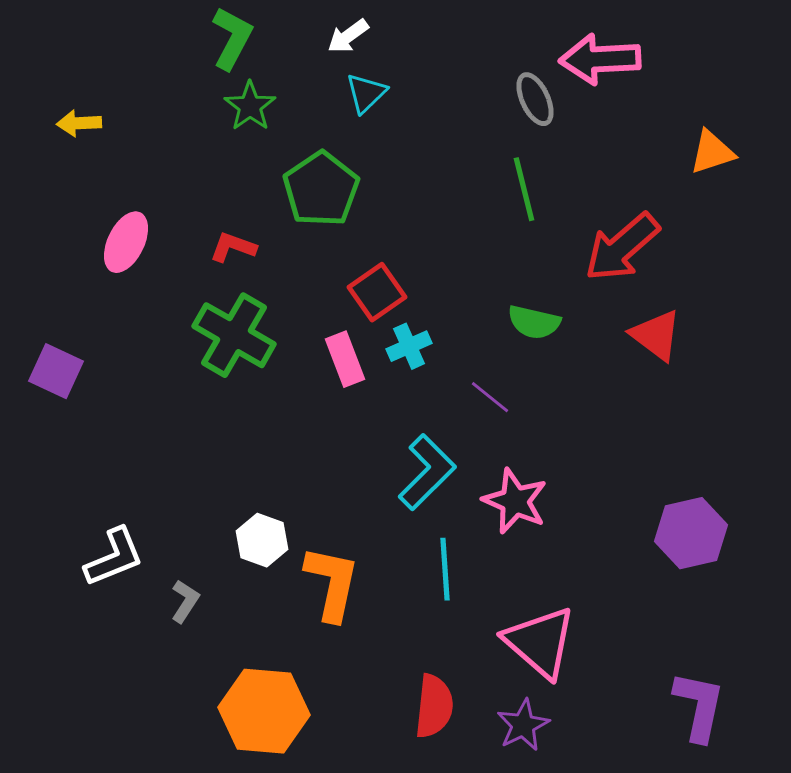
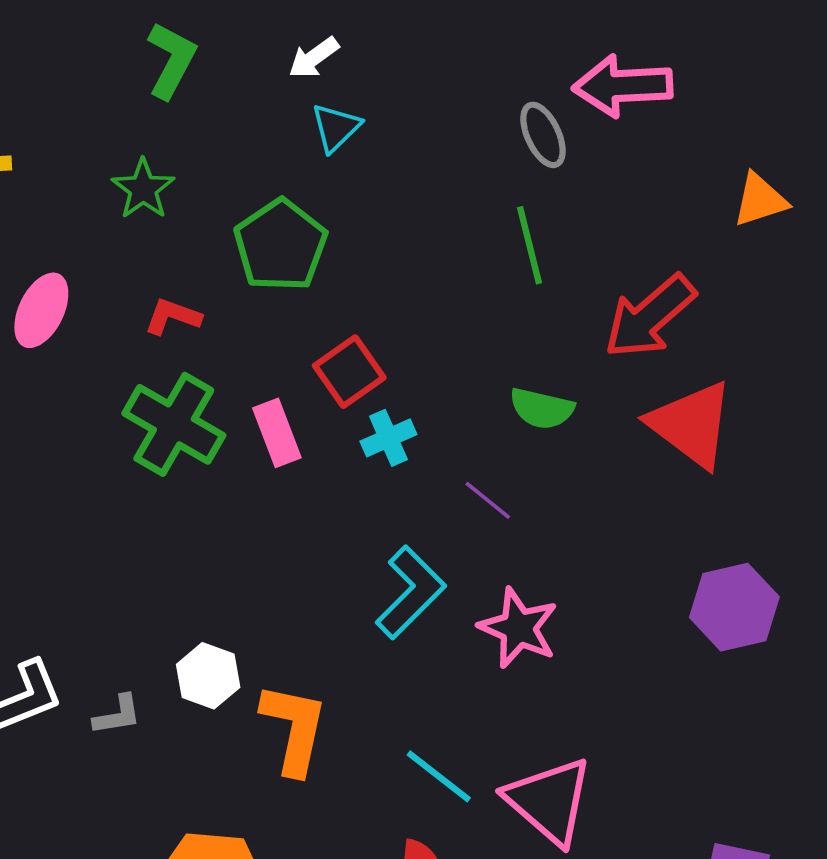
green star: (250, 106) -> (143, 189), moved
red triangle: (656, 335) -> (691, 424), size x1.4
pink rectangle: (345, 359) -> (277, 433), moved
purple hexagon: (691, 533) -> (734, 607), moved
cyan line: (445, 569) -> (439, 776), moved, turned -48
gray L-shape: (185, 601) -> (117, 715), moved, turned 48

